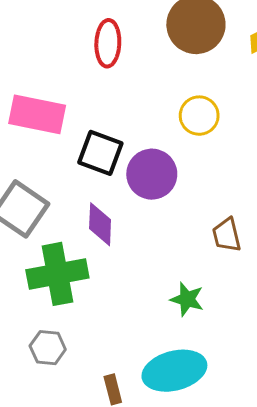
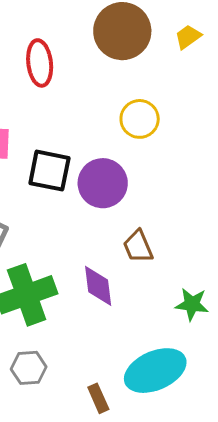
purple diamond: (100, 224) -> (98, 286), moved
brown trapezoid: (227, 235) -> (138, 247), moved
green star: (187, 299) -> (192, 304), moved

